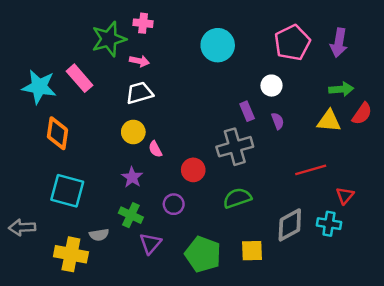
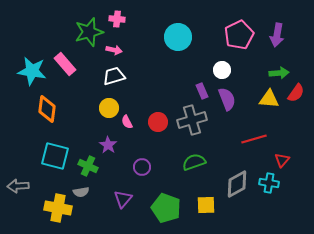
purple semicircle: (278, 121) -> (227, 99), size x1.6
red circle: (193, 170) -> (158, 122), moved
green cross: (131, 215) -> (88, 166), moved

